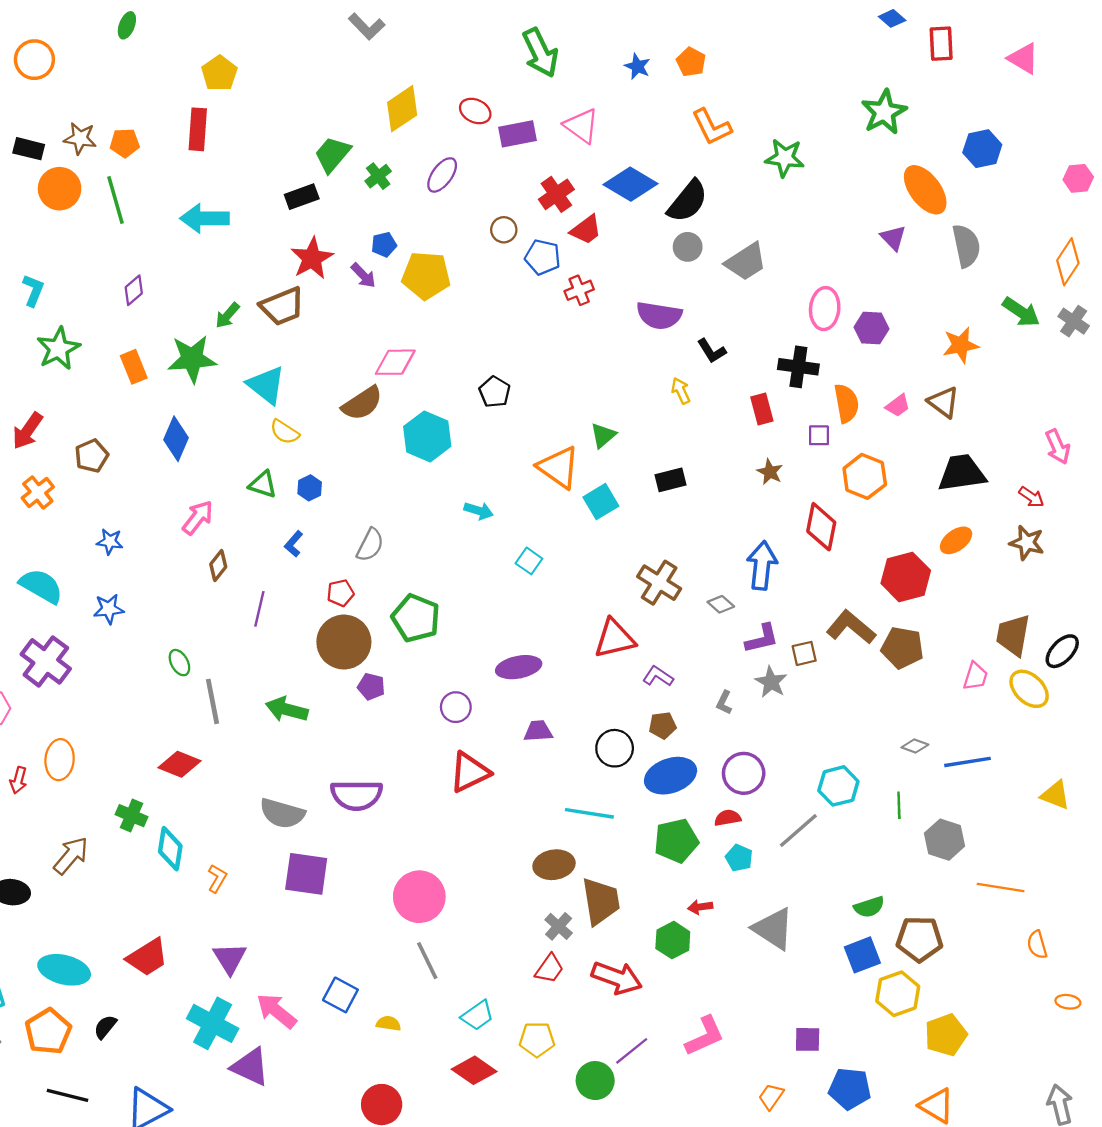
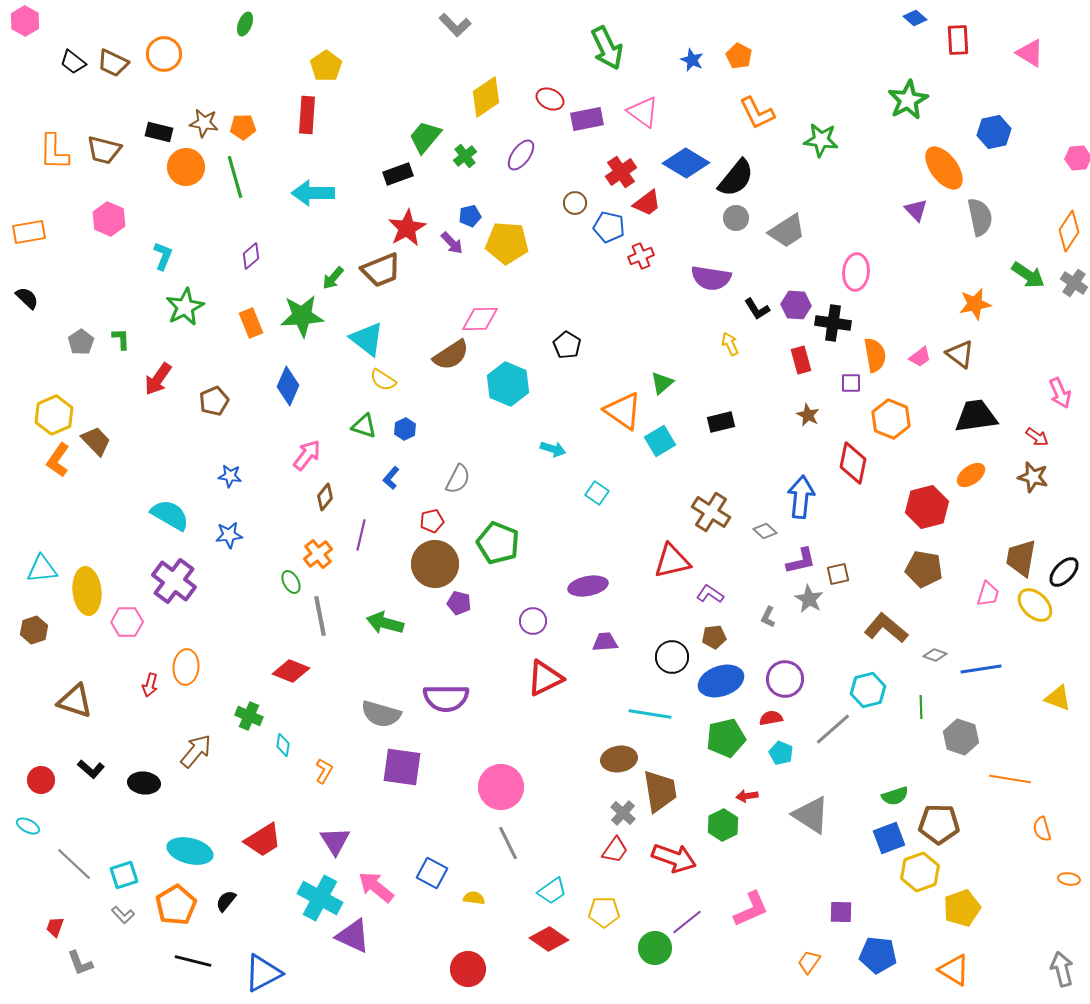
purple hexagon: (872, 328) -> (796, 305), moved
orange cross: (38, 492) -> (318, 554), moved
brown L-shape: (851, 627) -> (886, 628), moved
cyan diamond: (170, 849) -> (283, 745), size x0.6

